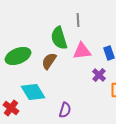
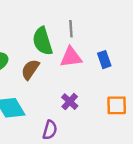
gray line: (78, 20) -> (71, 29), moved
purple cross: (99, 75) -> (70, 102), moved

